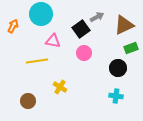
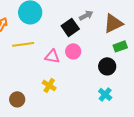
pink triangle: (53, 41) -> (52, 56), moved
yellow line: (37, 61) -> (23, 44), moved
cyan cross: (116, 96) -> (105, 94), turned 32

